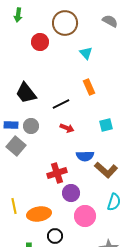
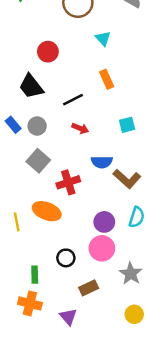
red circle: (40, 42) -> (48, 52), moved
blue rectangle: (11, 125) -> (13, 125), turned 48
gray square: (16, 146) -> (38, 161), moved
purple circle: (71, 193) -> (104, 222), moved
orange ellipse: (39, 214) -> (47, 211), moved, turned 30
pink circle: (85, 216) -> (102, 248), moved

